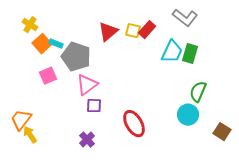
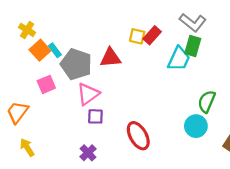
red triangle: (108, 32) -> (110, 58), moved, turned 35
cyan rectangle: (56, 44) -> (55, 50), turned 32
green rectangle: (190, 54) -> (193, 46), moved
orange trapezoid: (21, 120) -> (17, 112), moved

